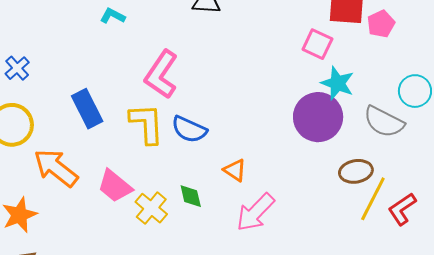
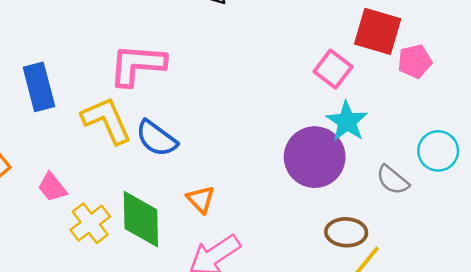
pink L-shape: (161, 74) -> (137, 65), turned 48
gray semicircle: (384, 122) -> (393, 180), size x0.7
yellow L-shape: (147, 124) -> (107, 120), turned -33
pink trapezoid: (115, 186) -> (52, 187), size x0.7
green diamond: (191, 196) -> (141, 219), size x1.8

